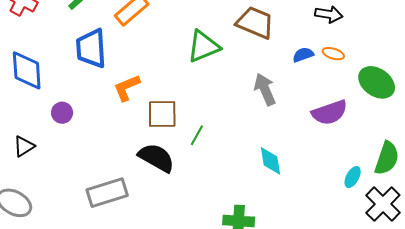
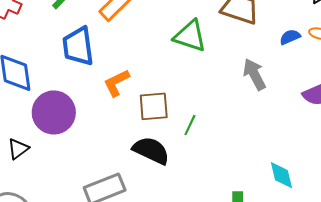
green triangle: (203, 46) -> (190, 36), turned 45
purple circle: (62, 113) -> (54, 112), size x2.0
cyan diamond: (270, 161) -> (281, 175), moved

